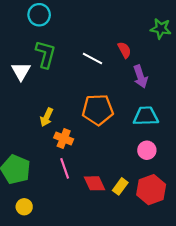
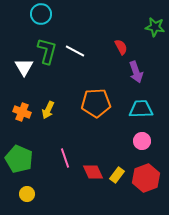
white line: (92, 58) -> (75, 51), moved
orange cross: (64, 138) -> (22, 112), moved

